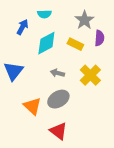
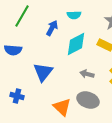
gray ellipse: (58, 99) -> (88, 100), turned 50

